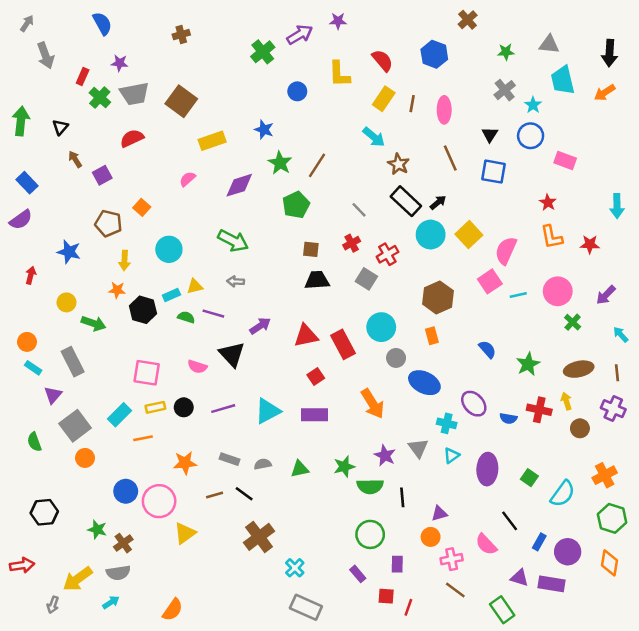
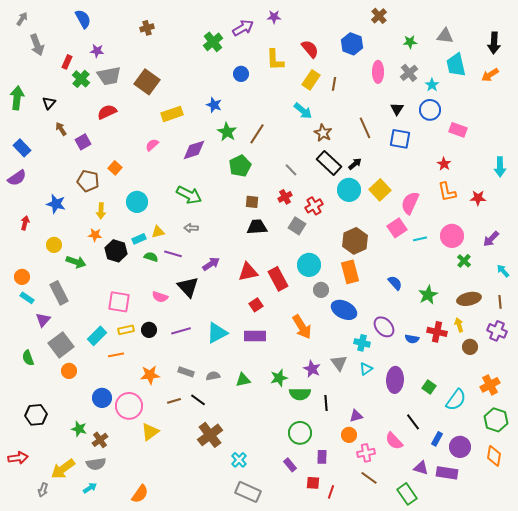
pink ellipse: (444, 110) -> (378, 72), moved
orange rectangle: (432, 336) -> (350, 272), size x1.6

